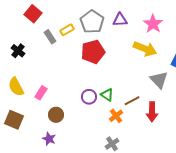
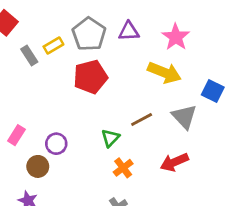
green triangle: (107, 95) -> (110, 138), turned 40
purple circle: (89, 97) -> (56, 144), moved
brown line: (132, 101) -> (142, 119), moved
red arrow: (152, 112) -> (174, 162), turned 66

